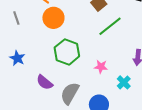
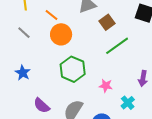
gray line: (16, 18) -> (24, 33), turned -32
purple semicircle: (45, 82) -> (42, 105), moved

